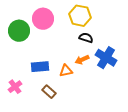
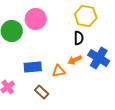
yellow hexagon: (80, 16) -> (86, 16), moved
black semicircle: (86, 38) -> (79, 38), turned 72

